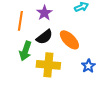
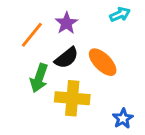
orange line: (20, 21) -> (32, 35), turned 30
blue star: (88, 66) -> (123, 118), moved

